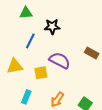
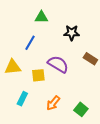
green triangle: (26, 13) -> (41, 17), moved
black star: (52, 27) -> (72, 33), moved

